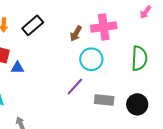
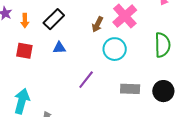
pink cross: (104, 27) -> (125, 16), turned -30
blue triangle: (17, 68) -> (59, 48), moved
purple line: (75, 87) -> (86, 80), moved

